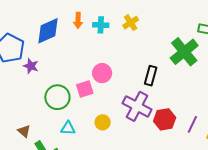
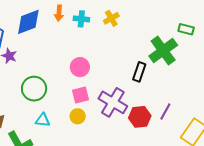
black rectangle: (151, 76) -> (139, 72), moved
pink square: (85, 89) -> (80, 95), moved
purple line: (192, 124) -> (165, 112), moved

